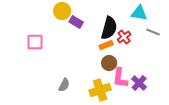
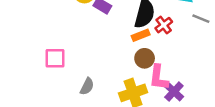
pink square: (35, 42) -> (55, 58), moved
purple cross: (139, 83) -> (174, 92), moved

